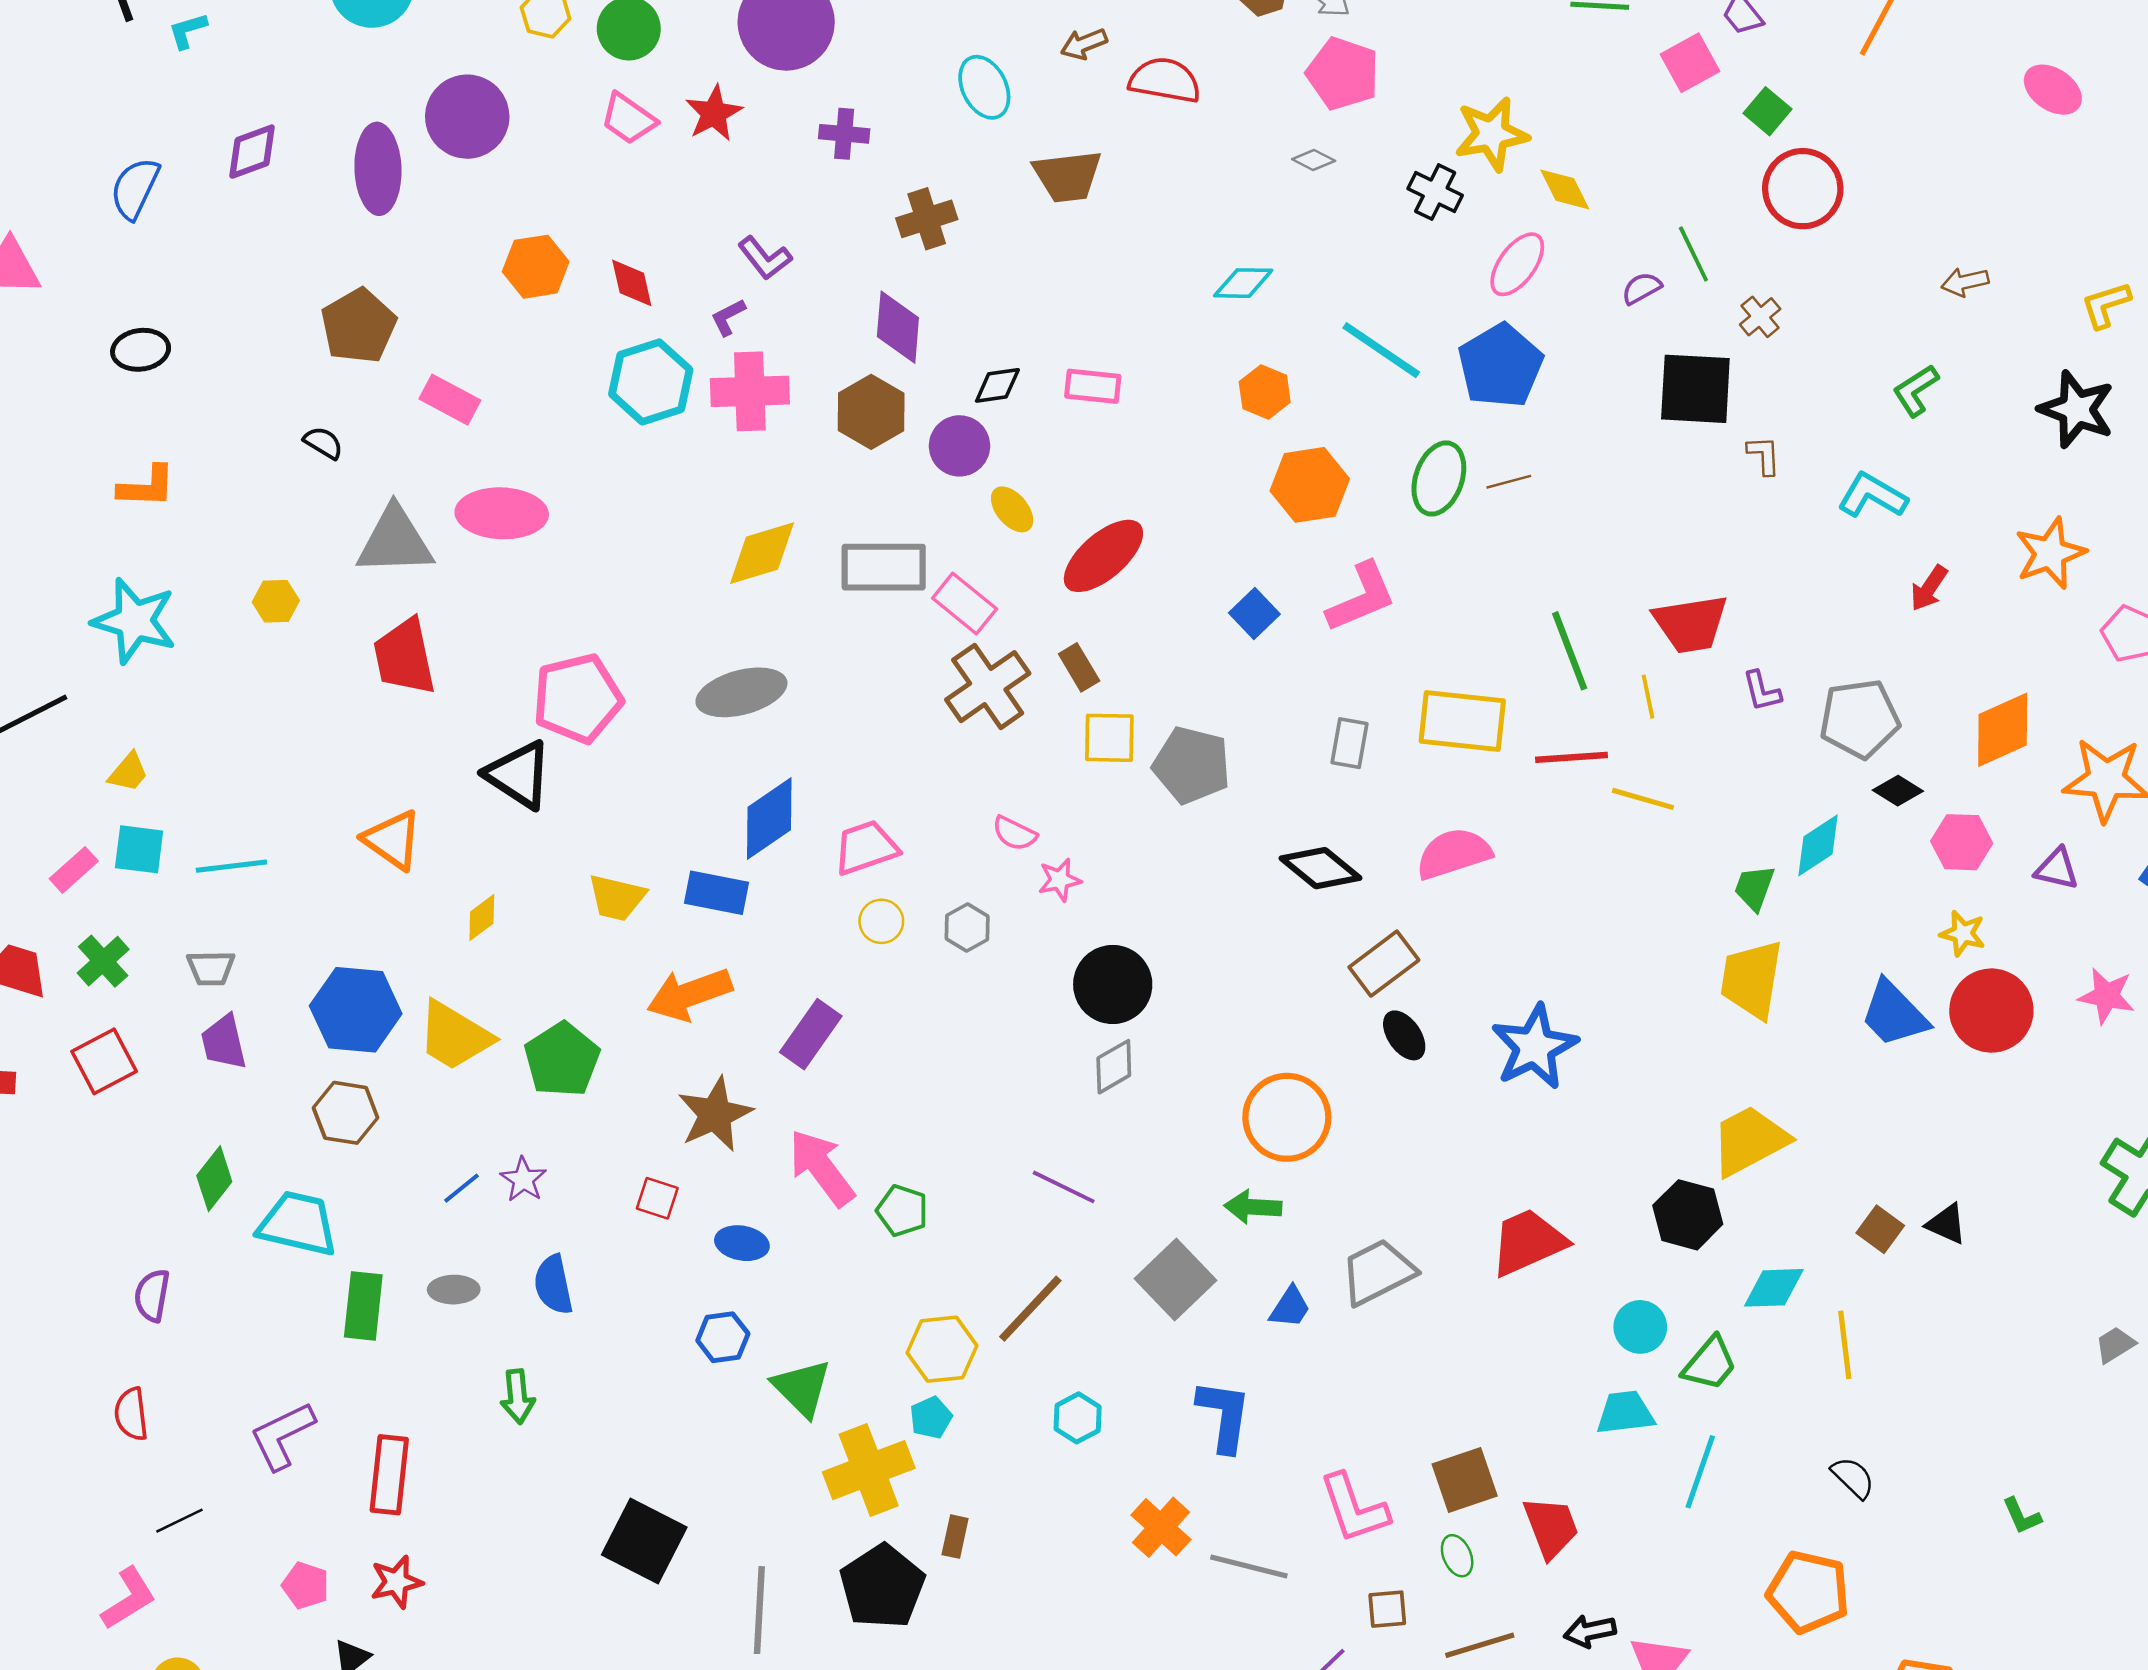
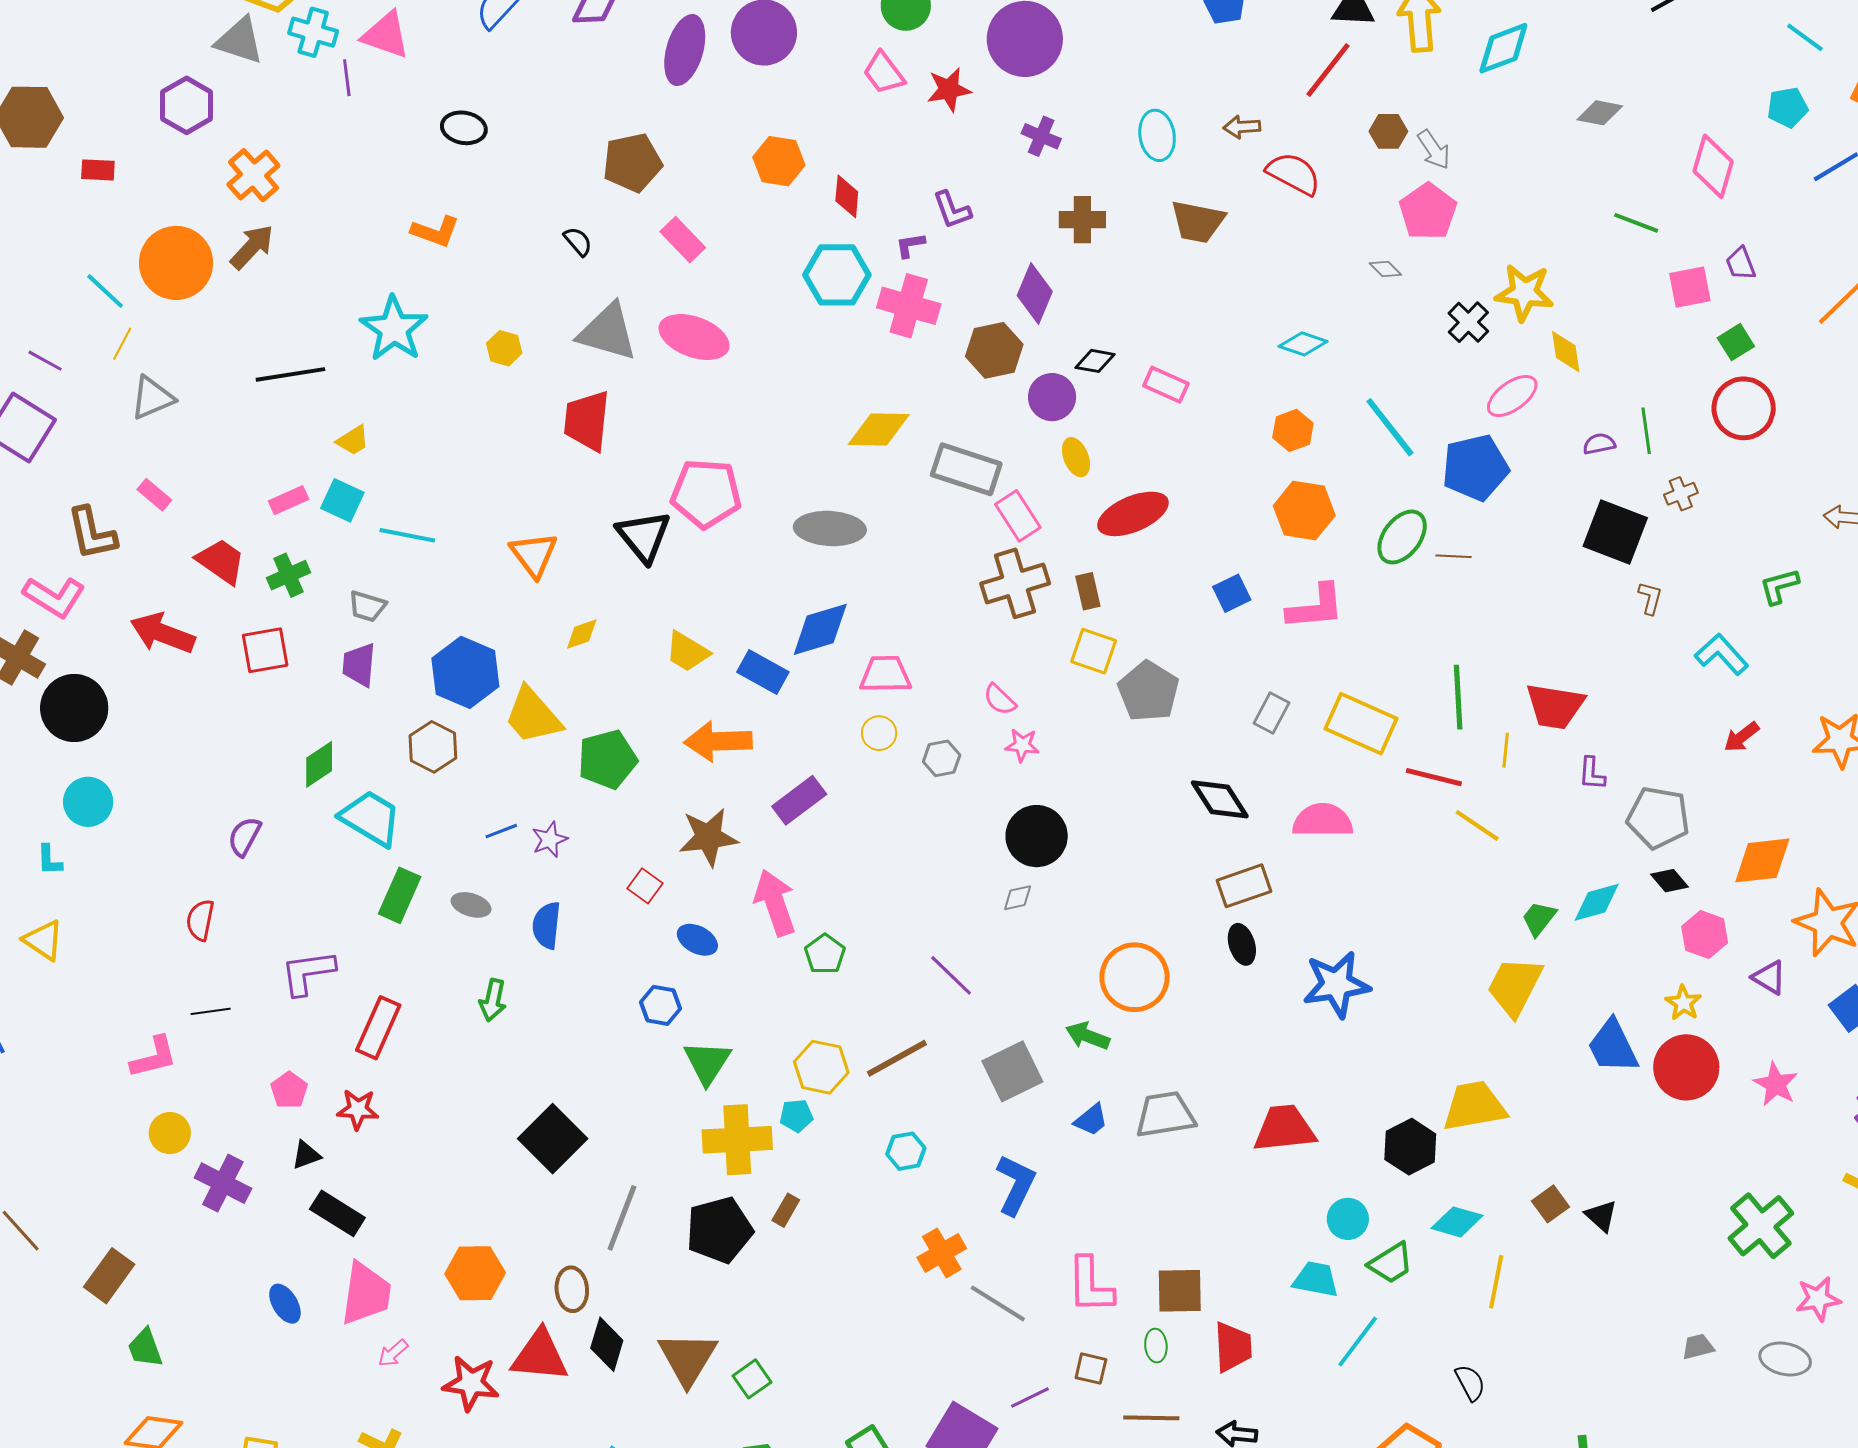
gray diamond: (1114, 1067) -> (1018, 898), size x0.7

